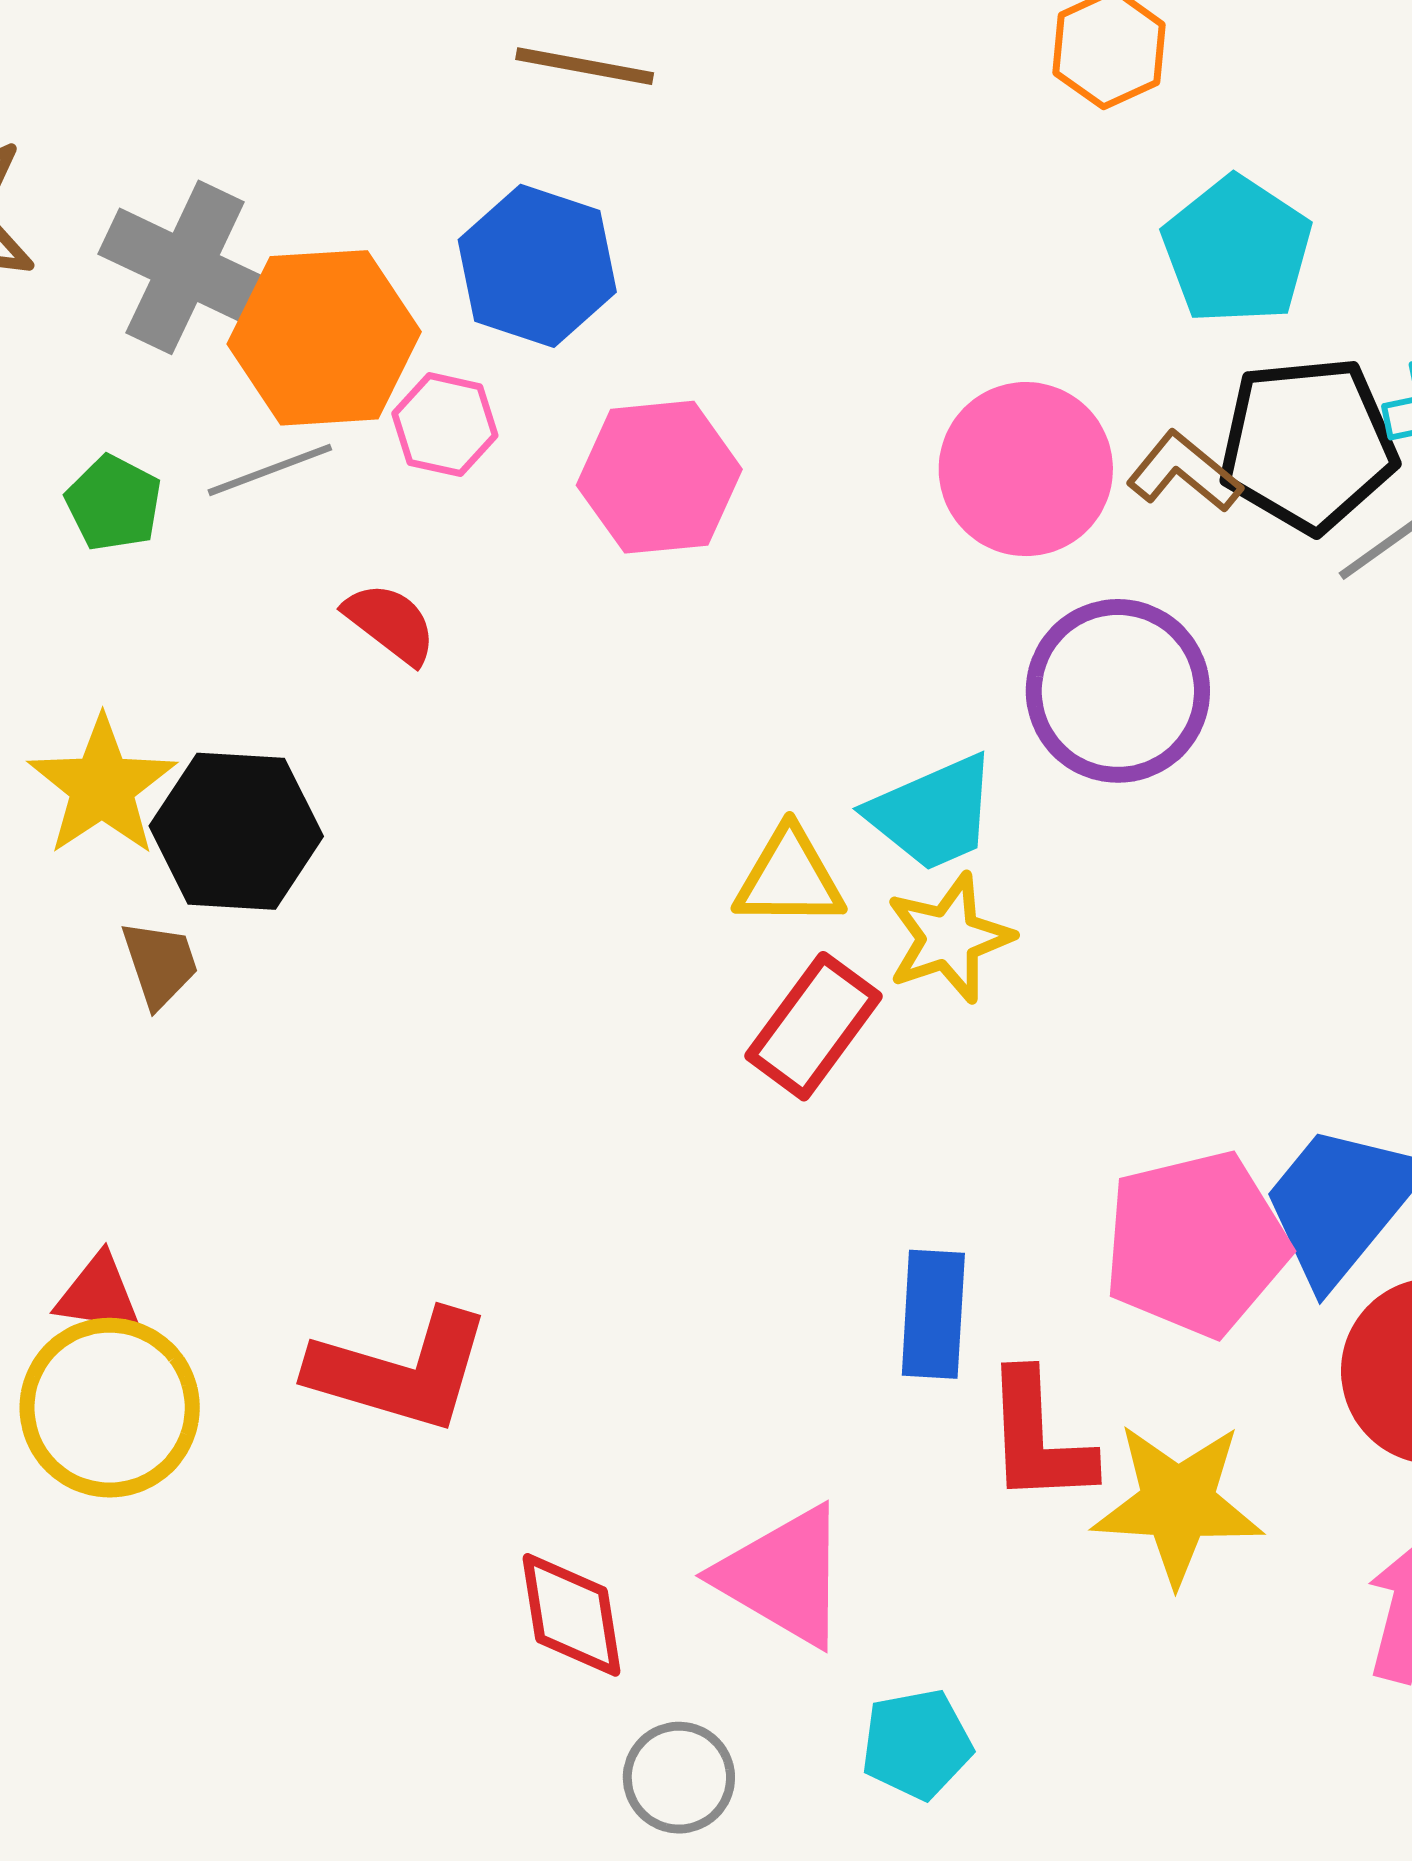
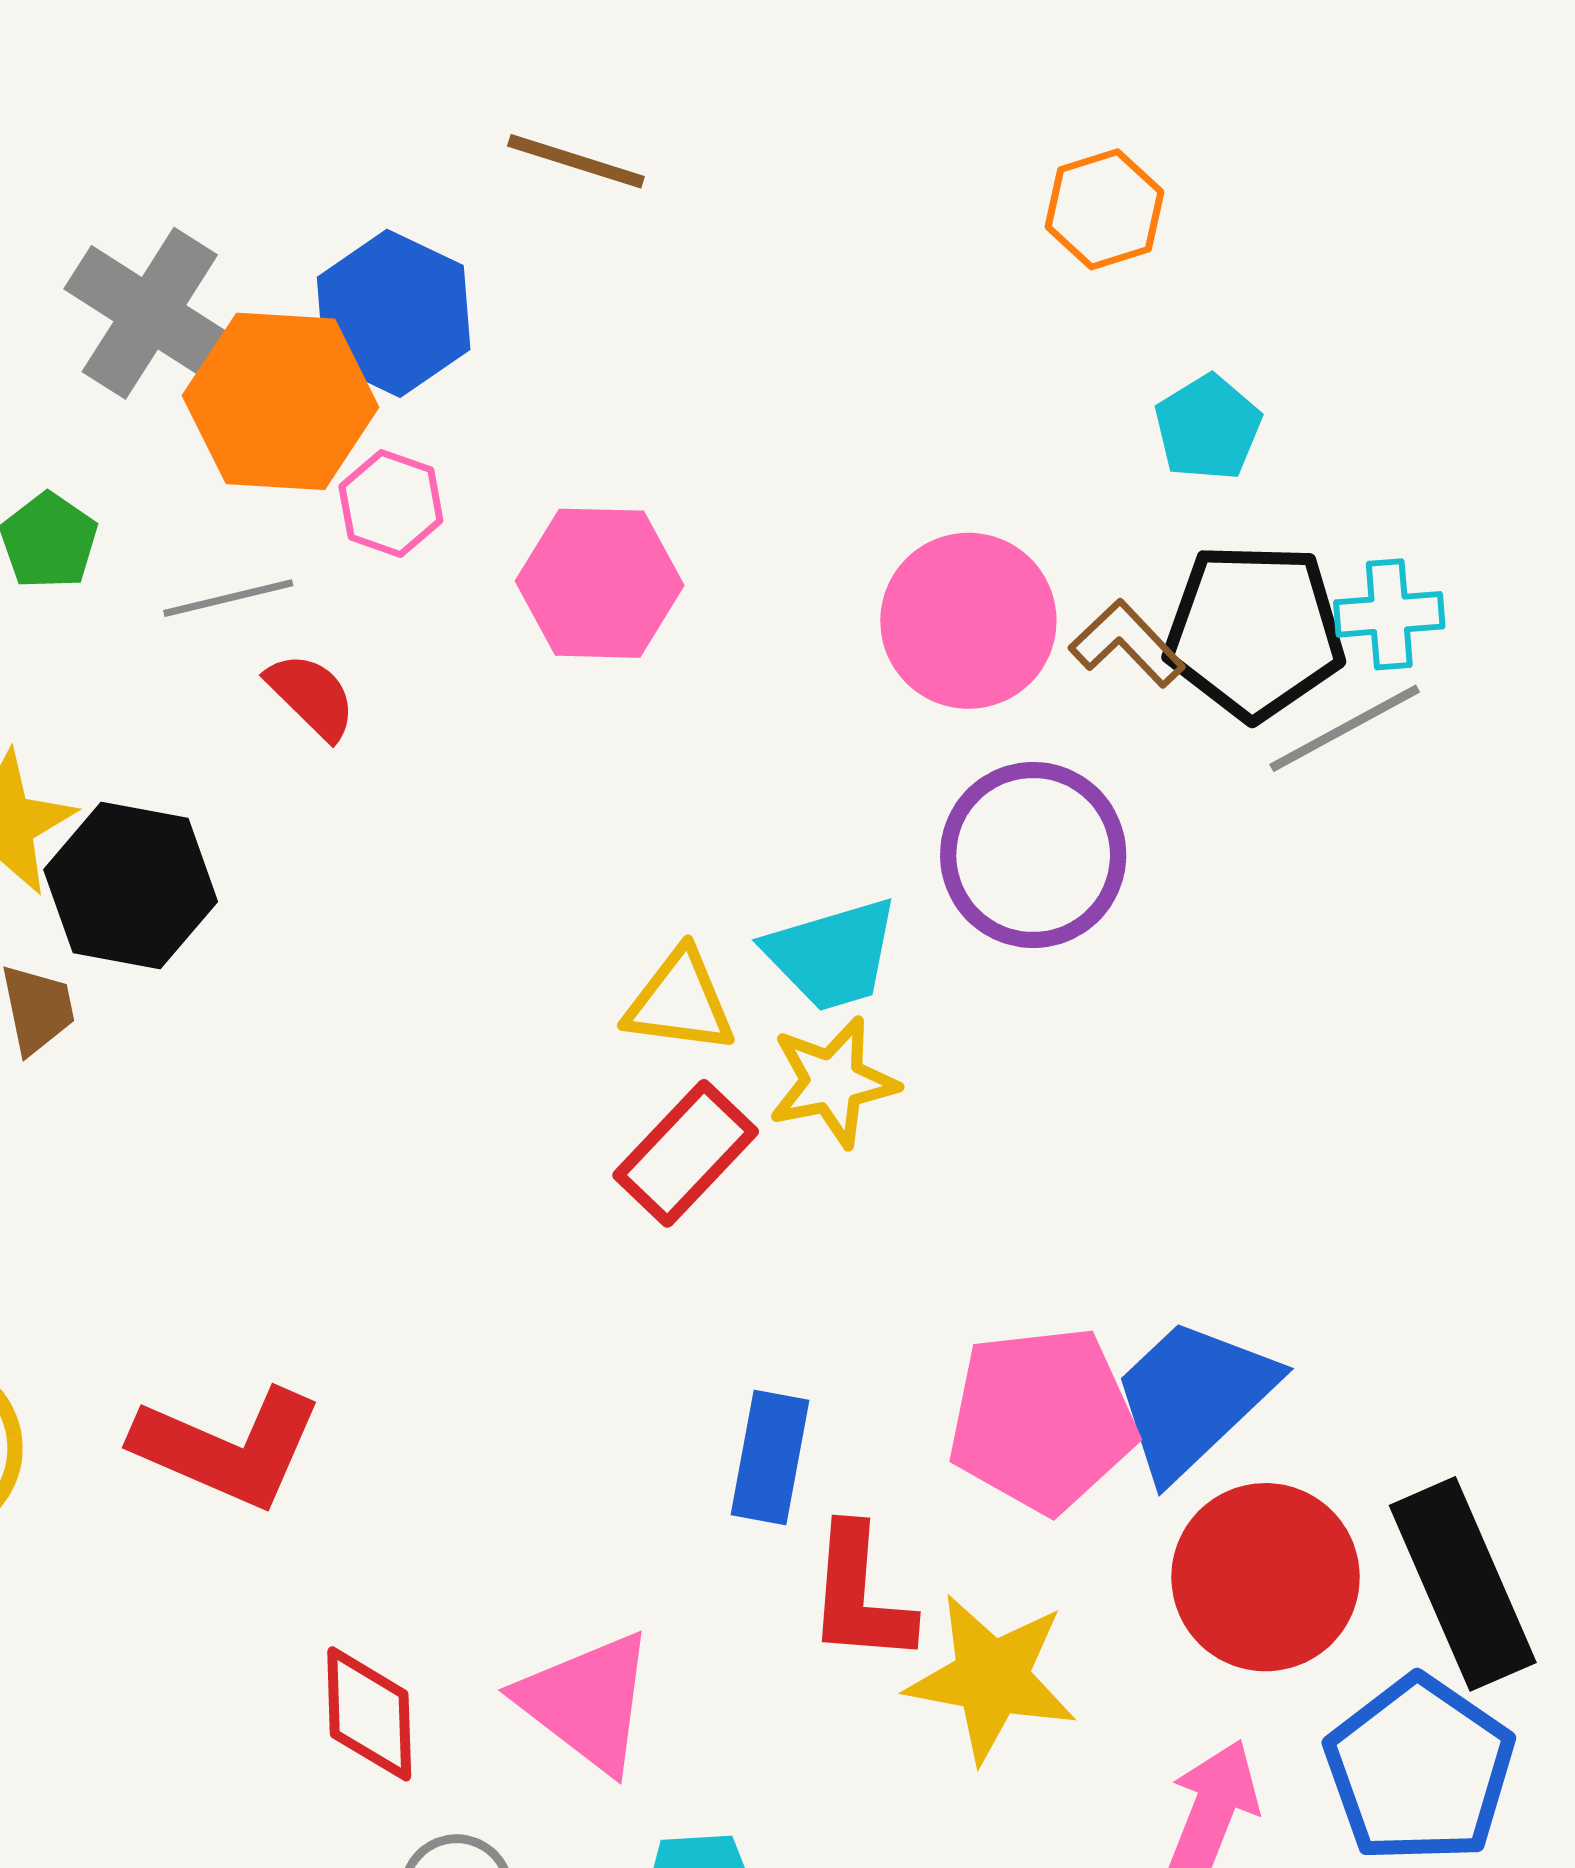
cyan pentagon: (1237, 250) -> (1208, 428), size x0.7
blue hexagon: (537, 266) -> (394, 313), moved
gray line: (270, 470) -> (228, 598), moved

